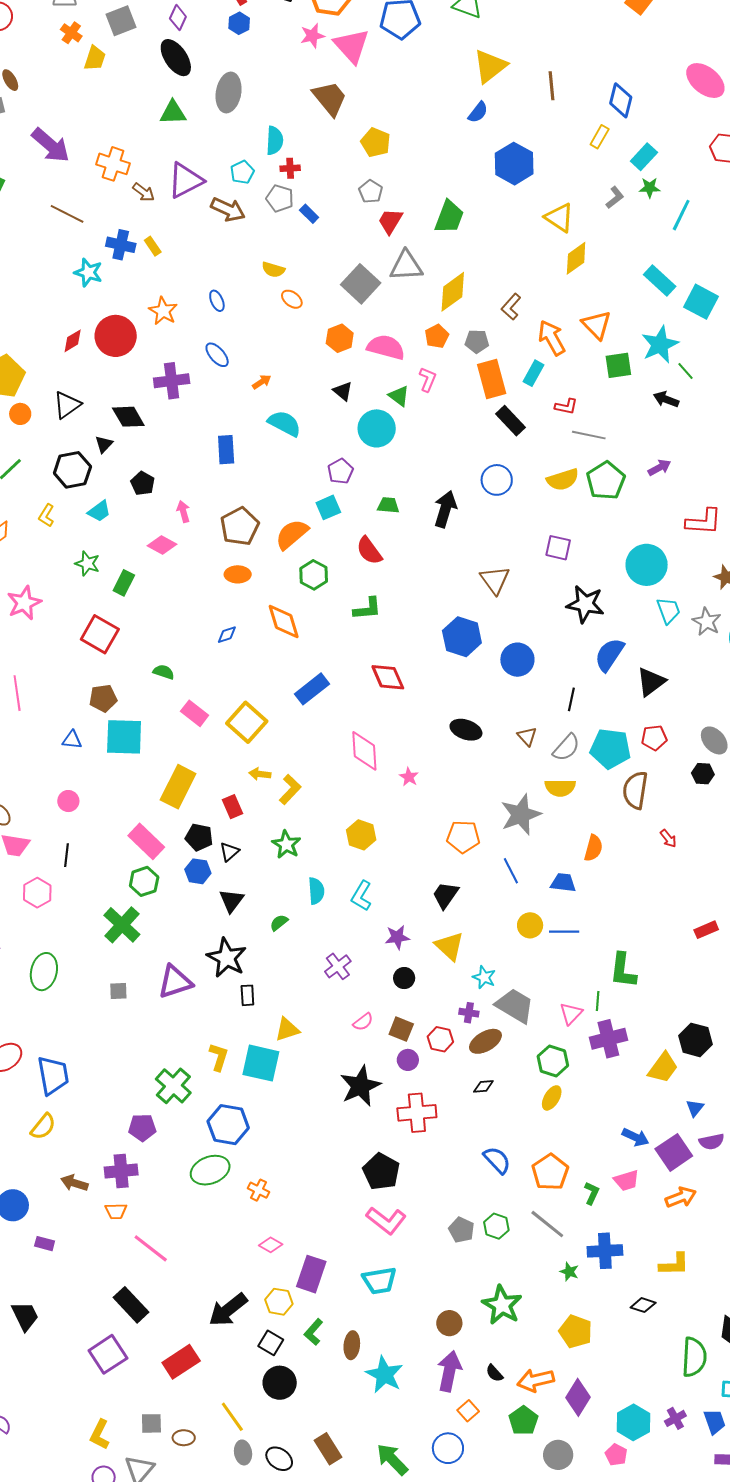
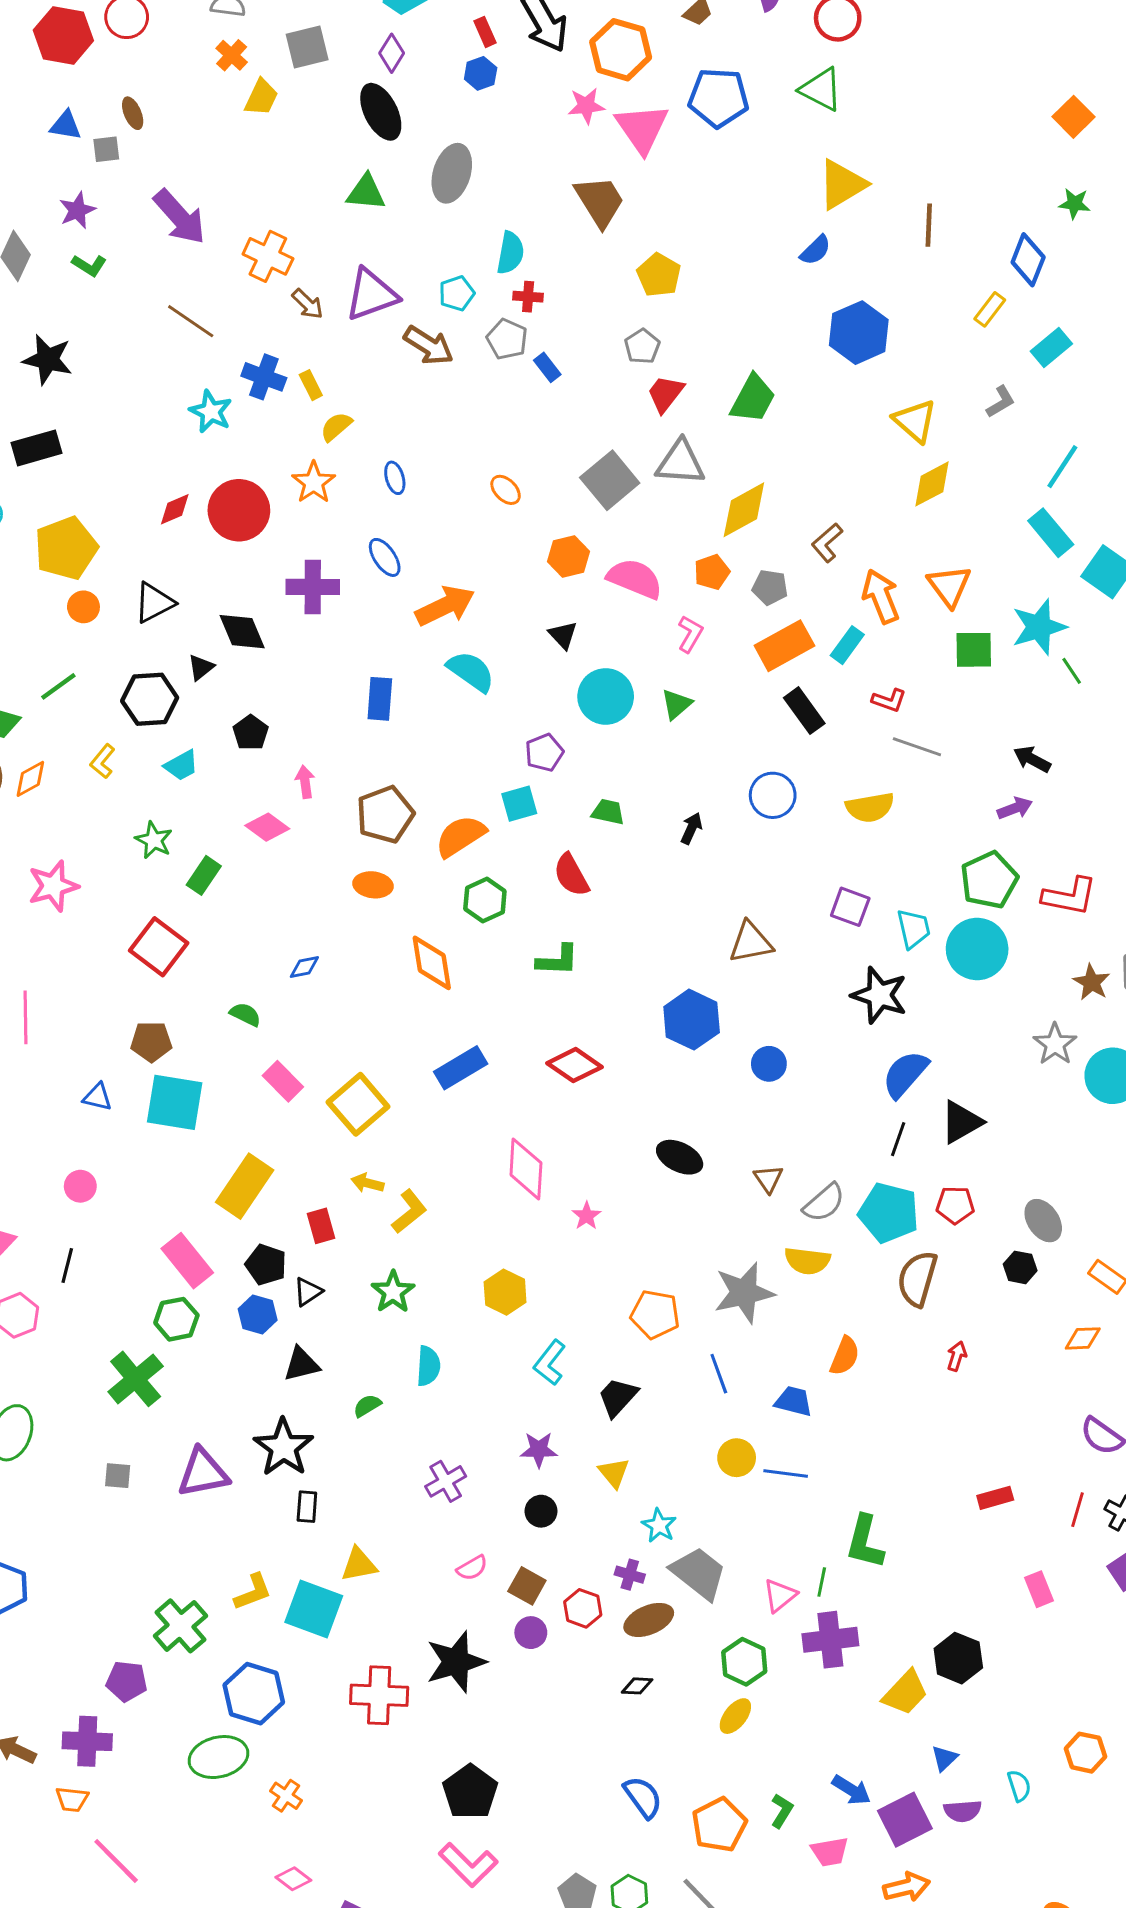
green star: (650, 188) -> (1075, 204), moved
cyan line: (681, 215) -> (1062, 467), moved
yellow semicircle: (273, 270) -> (336, 427), moved, turned 115
orange rectangle: (492, 379) -> (784, 646), turned 69
orange arrow: (262, 382) -> (445, 606), size x2.0
green triangle: (399, 396) -> (676, 704), moved, turned 35
black arrow: (666, 399) -> (1032, 759), moved
green pentagon: (606, 481) -> (989, 880), moved
black arrow: (445, 509) -> (691, 828), size x0.6
brown triangle: (495, 580) -> (751, 942), turned 48
cyan trapezoid: (668, 610) -> (914, 929), moved
blue diamond: (227, 635) -> (304, 967), moved
blue circle: (517, 660) -> (769, 1064), size x0.7
red diamond: (388, 677) -> (575, 1065), turned -39
black line: (571, 699) -> (898, 1139), moved
red arrow: (668, 838) -> (957, 1356), turned -132
cyan L-shape: (361, 896) -> (550, 1363), moved
black triangle: (231, 901) -> (302, 1364), turned 32
yellow triangle: (449, 946) -> (614, 1473), size x0.7
yellow L-shape: (219, 1057) -> (253, 1592), turned 44
red cross: (417, 1113) -> (379, 1695), moved
green L-shape: (592, 1193) -> (782, 1811), moved

